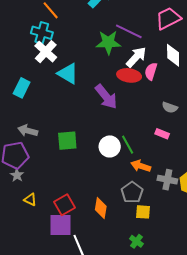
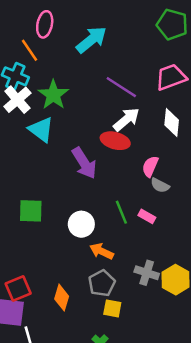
green star: (108, 42) -> (53, 95), moved, turned 30
pink semicircle: (151, 71) -> (150, 166), moved
green line: (128, 145) -> (121, 212), moved
orange arrow: (141, 166) -> (102, 251), moved

